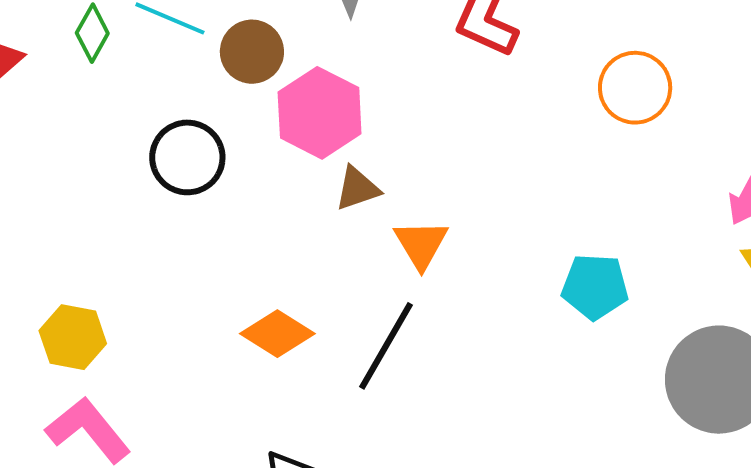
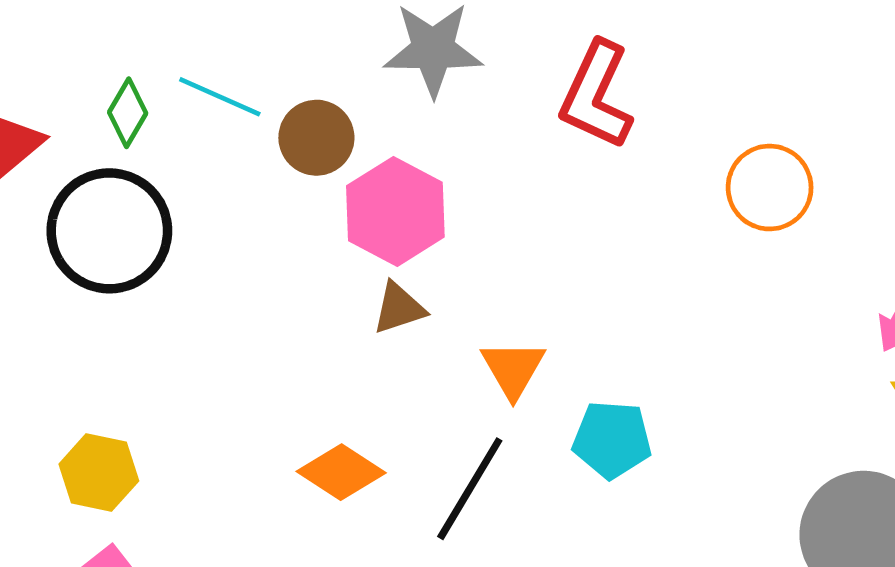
black circle: (187, 157) -> (109, 231), moved, size x1.4
brown triangle: (357, 188) -> (399, 308), moved
cyan pentagon: (595, 287) -> (612, 440), moved

